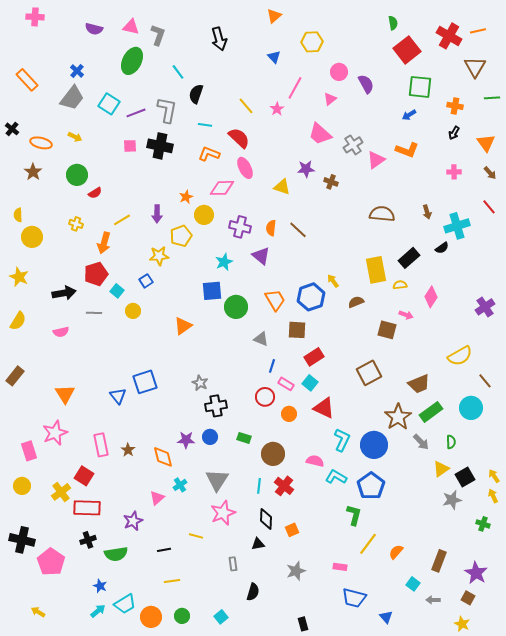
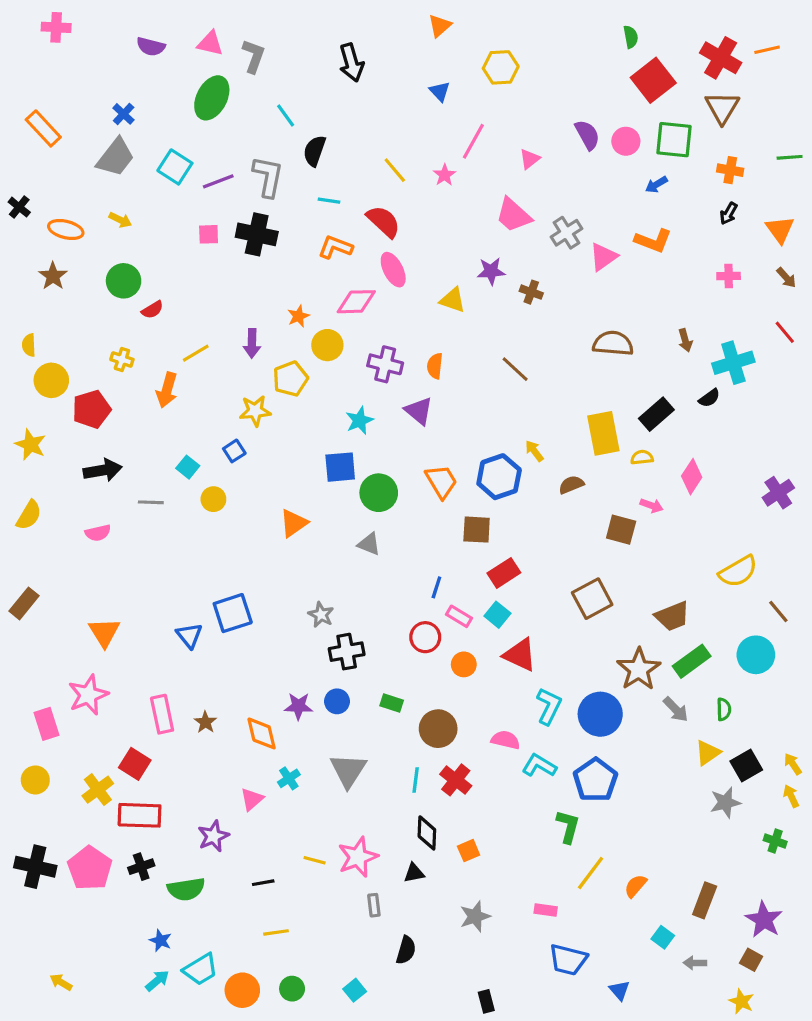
brown triangle: (475, 67) -> (722, 108), moved
pink circle: (339, 72) -> (626, 141), moved
brown line: (298, 230) -> (515, 369), moved
red pentagon: (96, 274) -> (91, 409), moved
gray triangle: (261, 339) -> (369, 544), moved
pink star: (223, 513) -> (358, 857), moved
pink pentagon: (51, 562) -> (90, 868), moved

